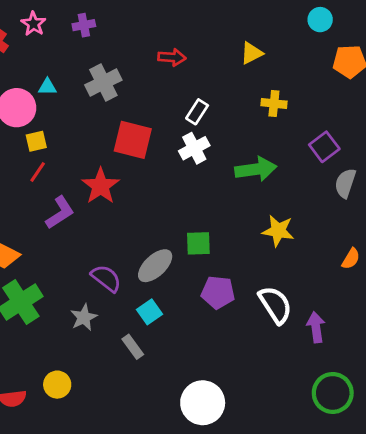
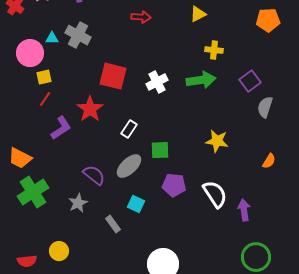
gray cross: (103, 83) -> (78, 35), moved, turned -35
white rectangle: (197, 112) -> (129, 129), moved
green arrow: (256, 169) -> (201, 80), moved
cyan square: (150, 312) -> (136, 204), moved, turned -30

